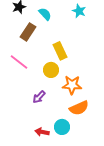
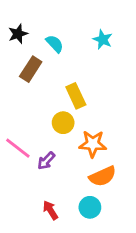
pink line: (19, 62) -> (18, 148), moved
cyan circle: (62, 127) -> (90, 207), moved
red arrow: (42, 132) -> (50, 210), turned 48

